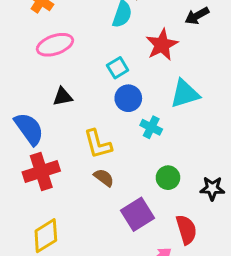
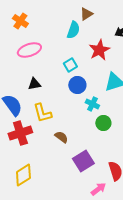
yellow L-shape: (98, 144) -> (42, 113), moved
green circle: (168, 178) -> (103, 123), moved

